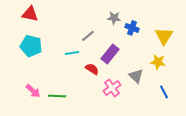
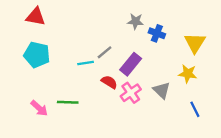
gray line: (88, 36) -> (105, 52), moved
pink cross: (112, 88) -> (131, 93), moved
green line: (57, 96) -> (68, 102), moved

